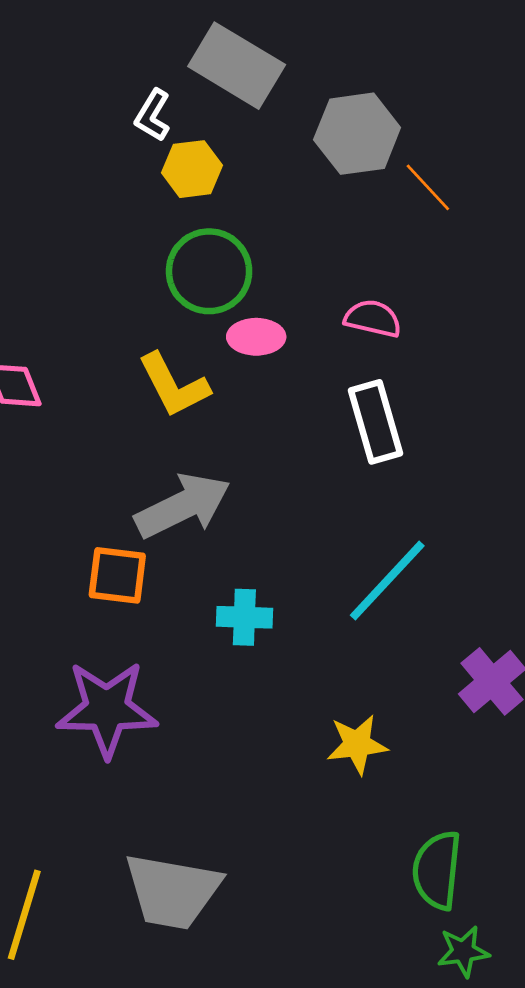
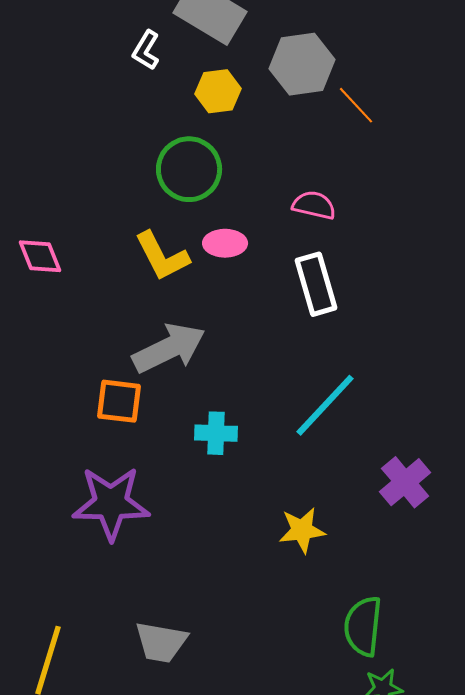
yellow hexagon: (192, 169) -> (218, 91), moved
pink ellipse: (256, 337) -> (225, 243), moved
gray trapezoid: (172, 891) -> (161, 642), size x0.7

